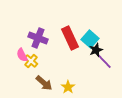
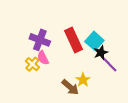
pink semicircle: (22, 55) -> (43, 58), moved
brown arrow: (44, 83) -> (70, 87), moved
yellow star: (68, 87) -> (83, 80), moved

